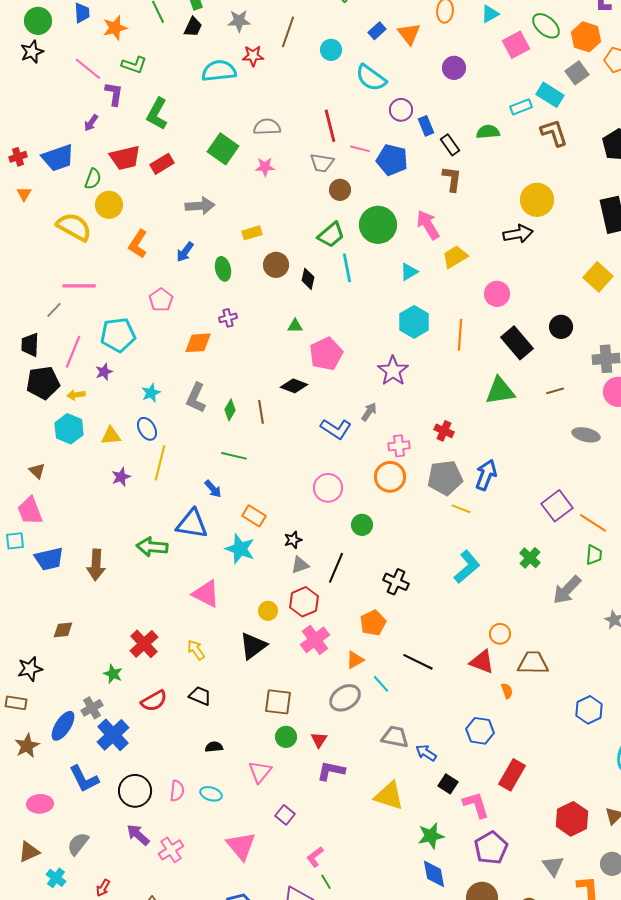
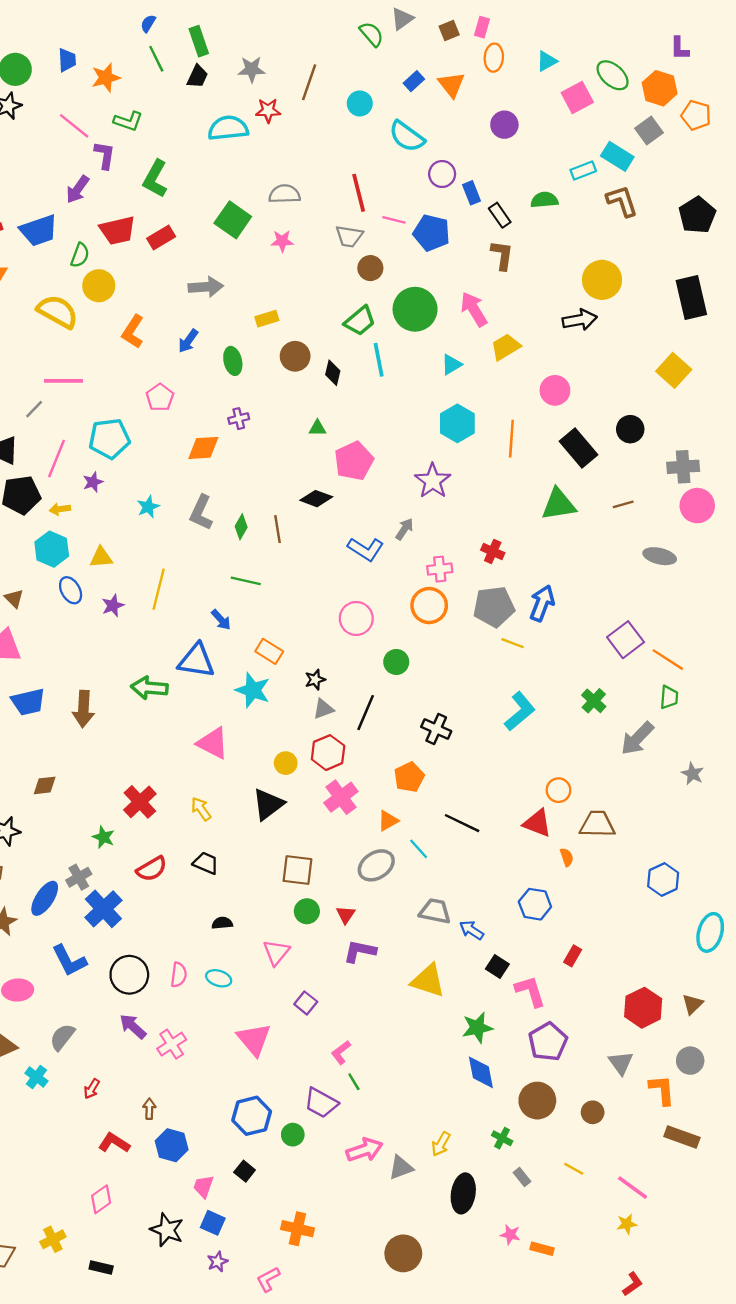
purple arrow: (91, 123) -> (78, 189), size x1.4
blue ellipse: (147, 429) -> (71, 590), moved
red rectangle: (512, 775) -> (573, 956), size x0.6

